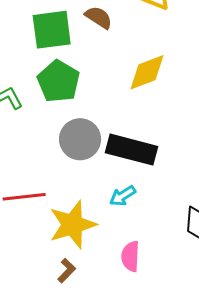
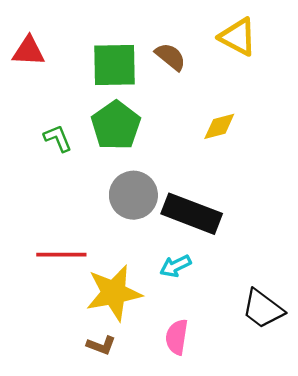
yellow diamond: (147, 72) -> (219, 126), size x0.7
brown L-shape: (67, 271) -> (101, 345), turned 60

